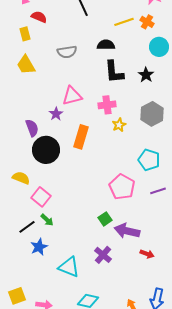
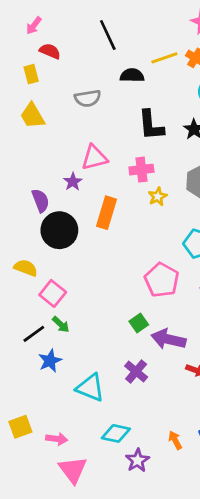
black semicircle: (106, 45) -> (132, 75), moved

